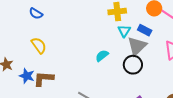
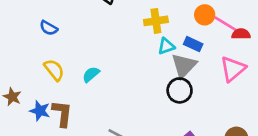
cyan triangle: (124, 31) -> (166, 46), turned 40
cyan semicircle: (102, 56) -> (91, 74), moved
brown L-shape: (44, 79) -> (62, 114), turned 95

